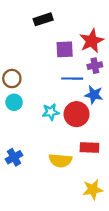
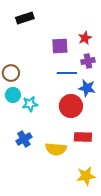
black rectangle: (43, 19) -> (25, 18), moved
red star: (92, 41) -> (85, 38), size x0.6
cyan star: (51, 112) -> (30, 104), moved
blue cross: (14, 157) -> (24, 139), moved

